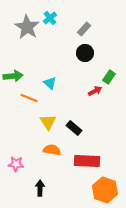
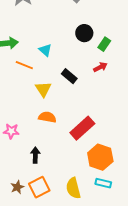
black circle: (85, 53) -> (84, 33), moved
red arrow: (95, 91) -> (100, 67), moved
black rectangle: (74, 128) -> (69, 76), moved
red rectangle: (87, 161) -> (82, 128), turned -45

